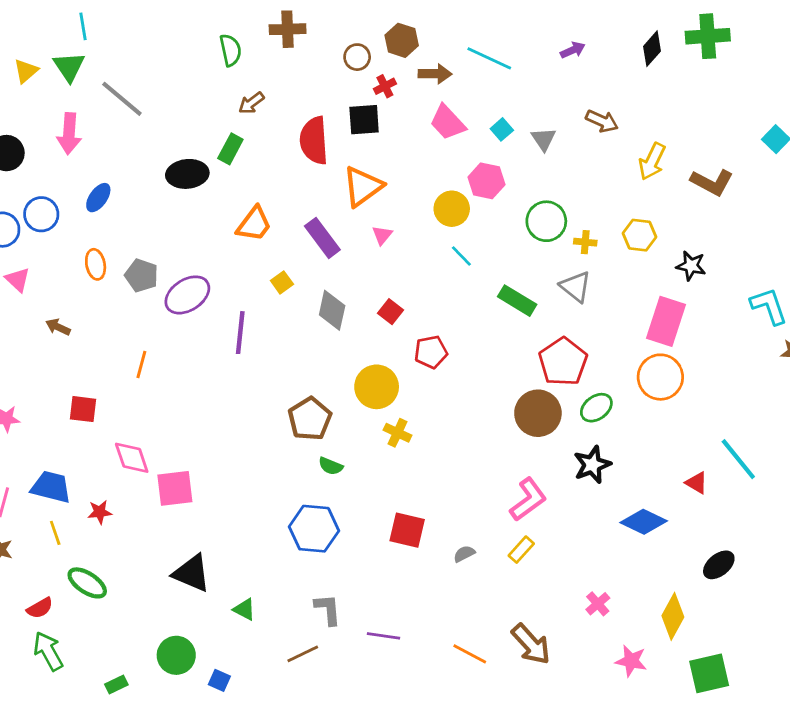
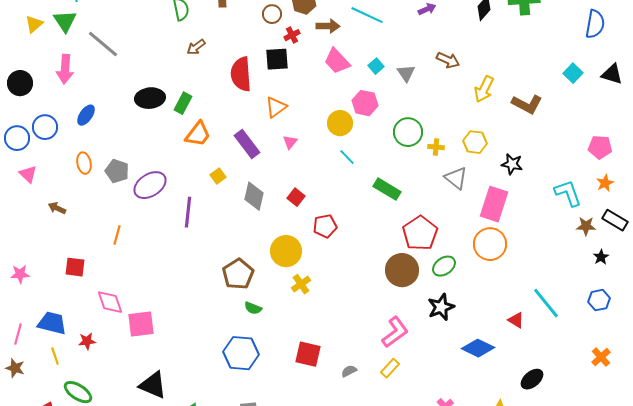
green rectangle: (230, 149) -> (183, 103), moved
orange triangle: (363, 186) -> (276, 107), size x0.7
gray triangle: (576, 287) -> (456, 178), moved
yellow cross: (397, 433) -> (301, 284), turned 30

